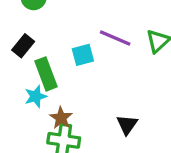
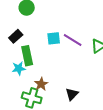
cyan square: (83, 55) -> (54, 38), moved
brown star: (61, 118) -> (41, 84), moved

